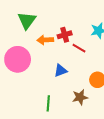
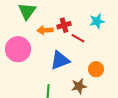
blue triangle: (61, 71) -> (60, 60), size x1.5

